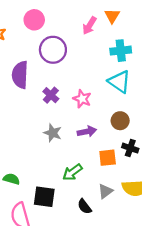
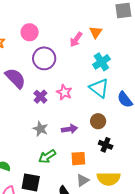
cyan cross: (121, 51) -> (101, 62), turned -30
purple semicircle: (20, 75) -> (15, 78), turned 130
pink star: (82, 99) -> (64, 92), moved
orange square: (108, 158) -> (78, 159), moved
green arrow: (72, 172) -> (47, 156), moved

